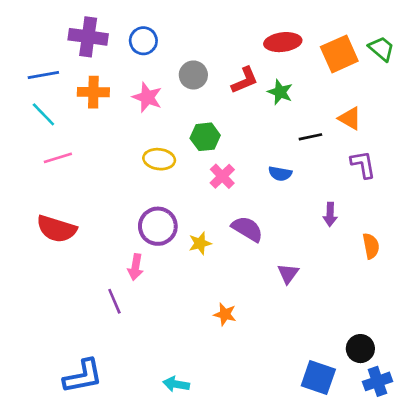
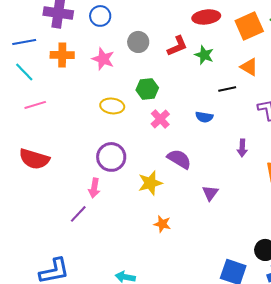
orange triangle: (350, 118) -> (249, 67), moved
yellow star: (200, 243) -> (150, 183), moved, size x1.4
purple line: (114, 301) -> (78, 214), turned 66

